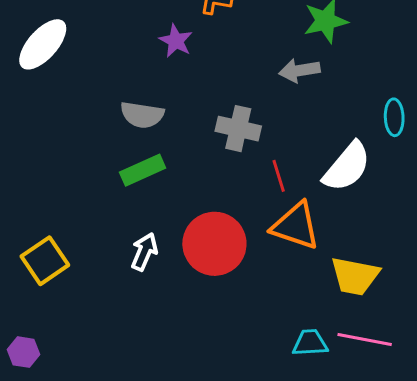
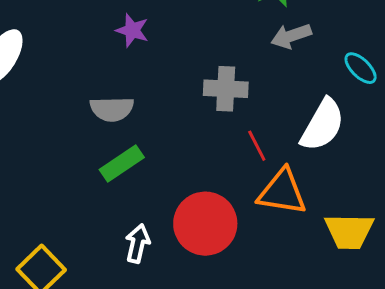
gray arrow: (299, 70) -> (291, 36), moved
cyan ellipse: (394, 117) -> (361, 68), turned -33
gray cross: (238, 129) -> (226, 89), moved

